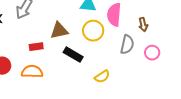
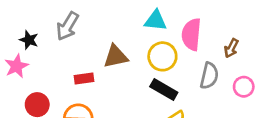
brown arrow: (143, 25) -> (231, 48), turned 40
black rectangle: (73, 55) -> (164, 89), moved

